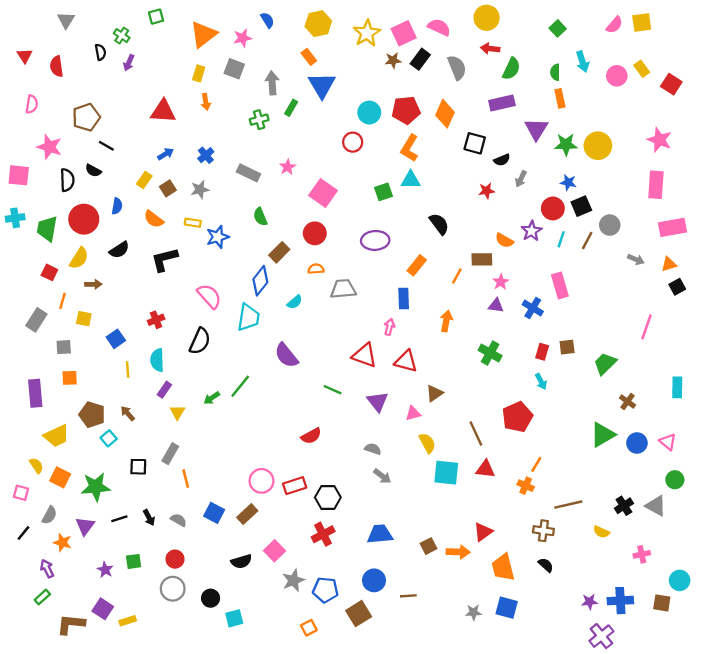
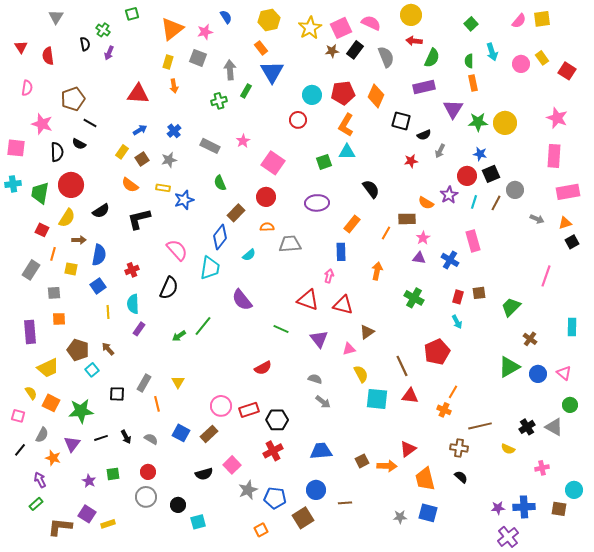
blue semicircle: (117, 206) -> (99, 255), moved, size x1.5
yellow triangle: (177, 412) -> (178, 382), moved

